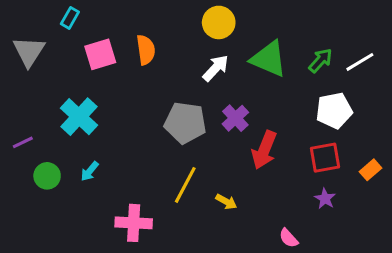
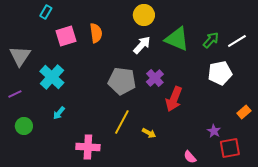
gray triangle: (29, 51) -> (20, 56), moved
red square: (325, 158) -> (230, 148), moved
green circle: (47, 176) -> (24, 126), moved

